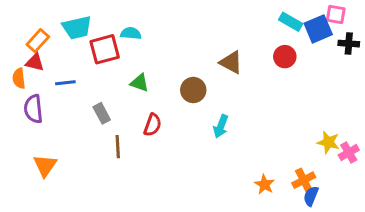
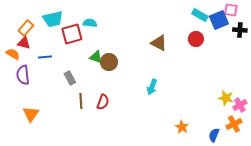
orange semicircle: (19, 78) -> (13, 54), turned 128
brown circle: (193, 90) -> (109, 62), moved
red semicircle: (153, 125) -> (103, 102), moved
orange cross: (304, 180) -> (234, 124), moved

